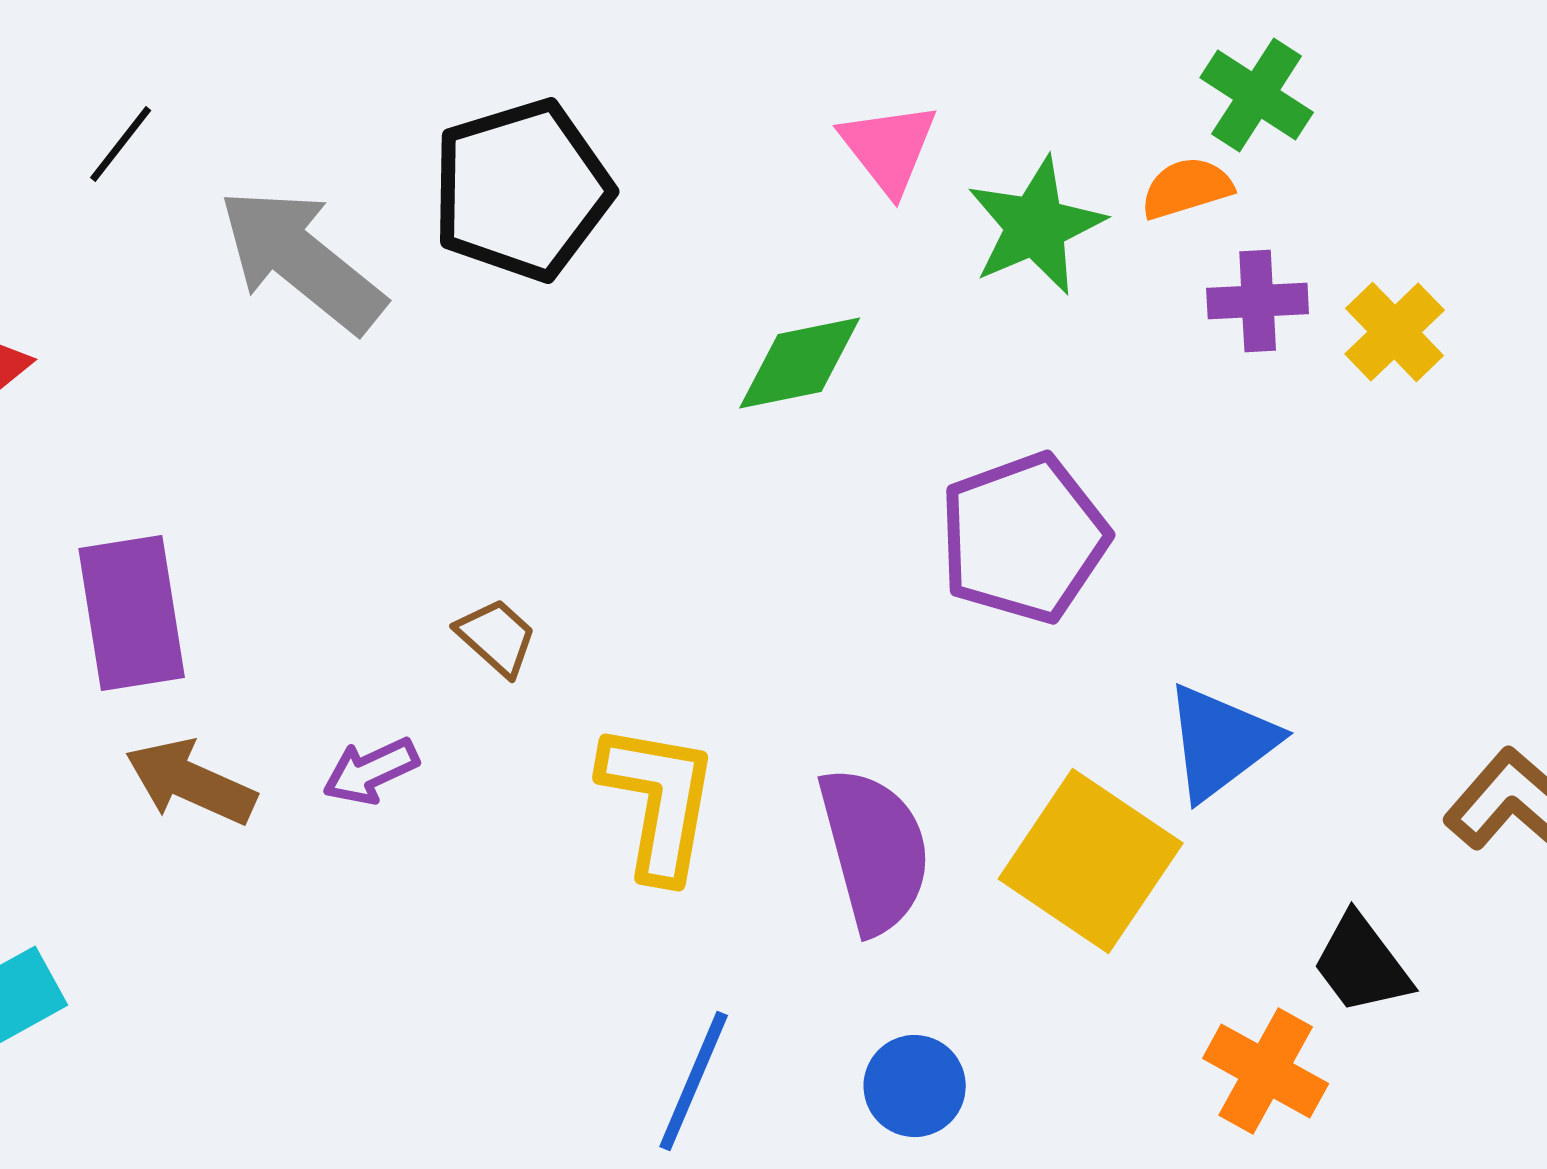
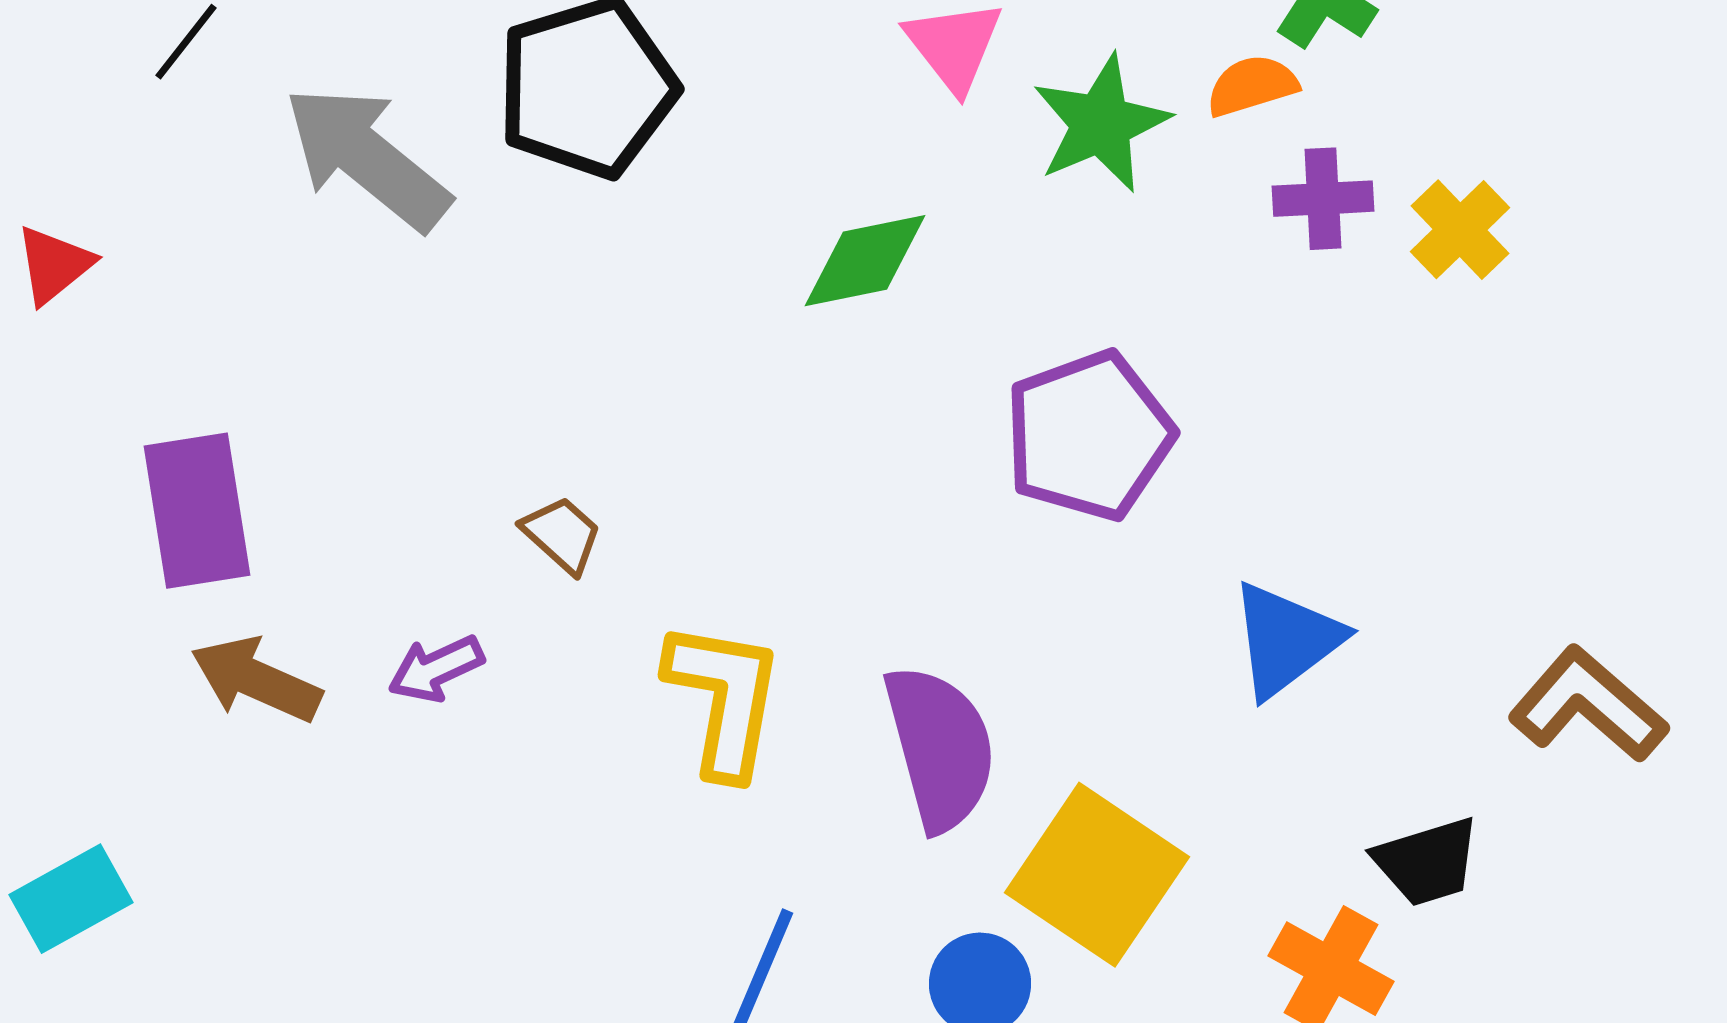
yellow square: (1091, 861) -> (1097, 875), moved
black trapezoid: (1362, 964) -> (1427, 862), turned -70

